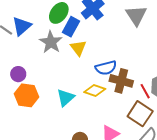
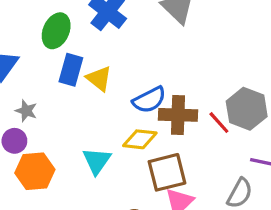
blue rectangle: (71, 27) -> (71, 70), moved
gray star: (51, 42) -> (26, 111), moved, size x0.6
brown square: (140, 114) -> (167, 172), moved, turned -35

